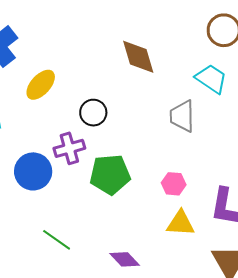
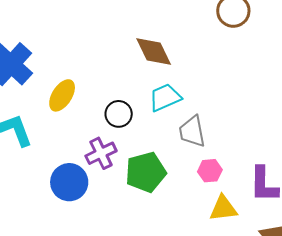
cyan trapezoid: (211, 79) -> (165, 97), moved, turned -48
gray trapezoid: (182, 116) -> (192, 131), moved

